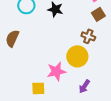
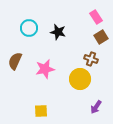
pink star: (56, 71) -> (45, 69), moved
purple arrow: (84, 86) -> (96, 107), moved

